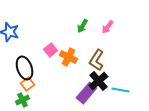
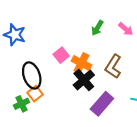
pink arrow: (107, 27) -> (126, 29), turned -88
black cross: (98, 81) -> (84, 80), moved
green cross: (22, 100) -> (22, 104), moved

